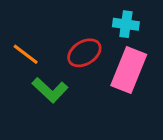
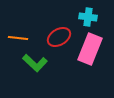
orange line: (26, 54) -> (18, 38), turned -30

